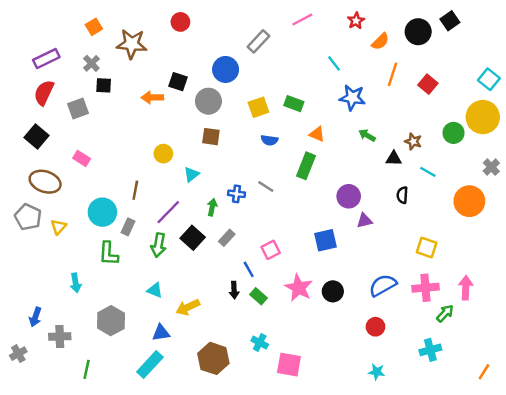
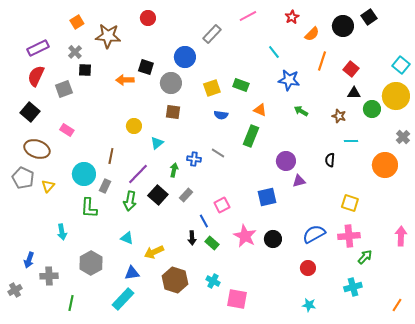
black triangle: (394, 158) -> (354, 93), moved
cyan line: (428, 172) -> (351, 141), turned -32
pink arrow: (466, 288) -> (401, 236), moved
brown hexagon: (213, 358) -> (175, 280), moved

